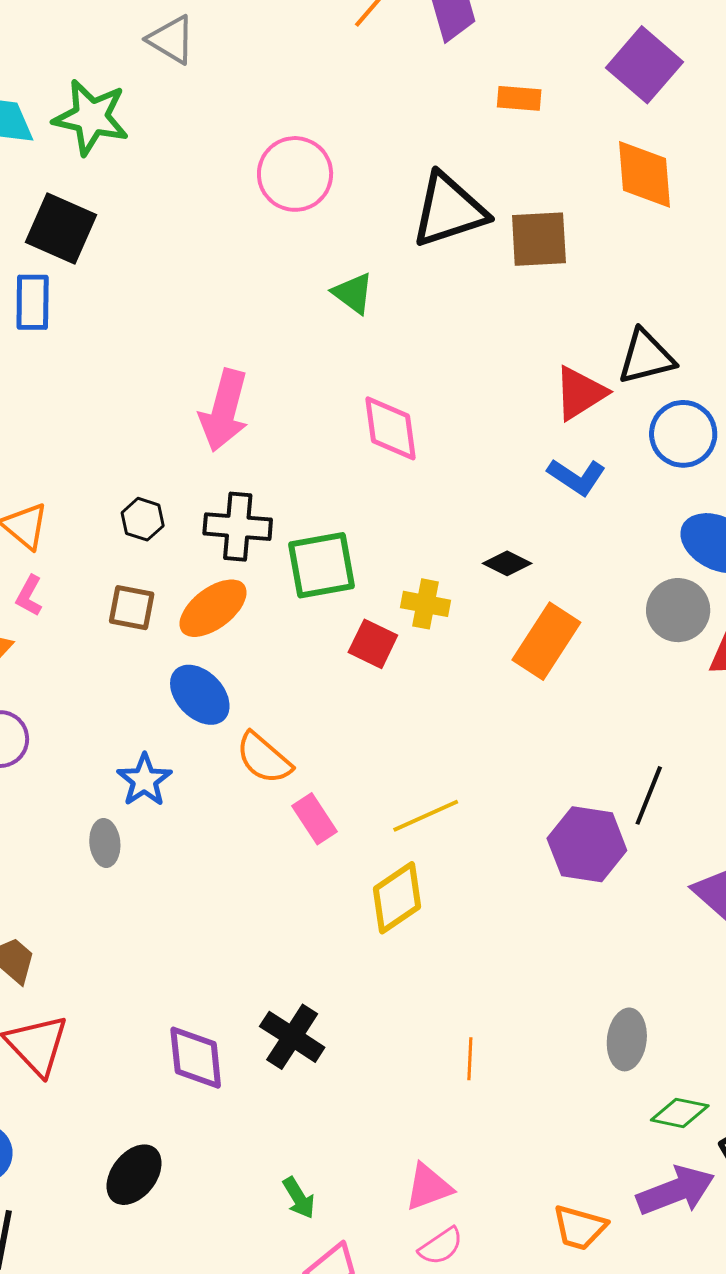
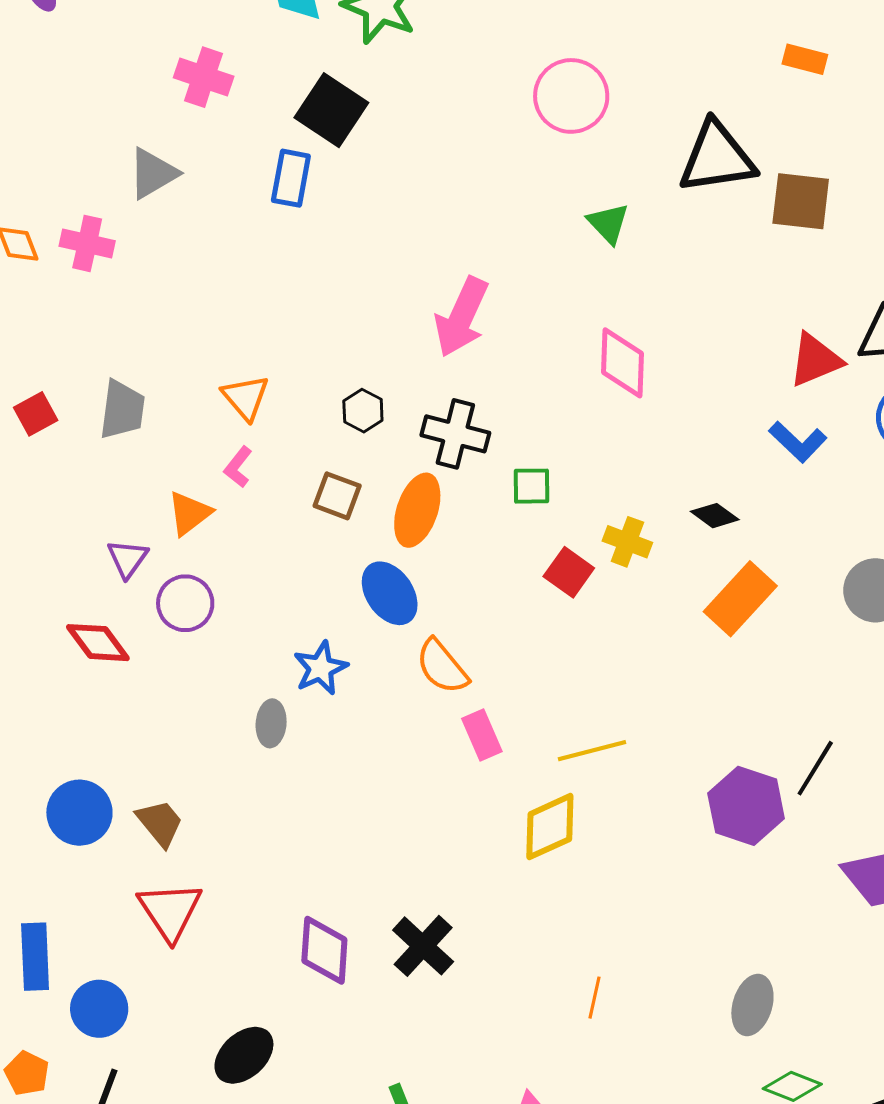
green square: (322, 565) -> (531, 486), size x0.6
orange ellipse: (213, 608) -> (417, 510), turned -44

